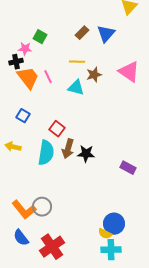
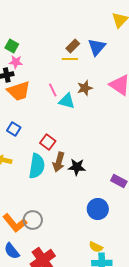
green square: (40, 37) -> (12, 46), moved
yellow line: (77, 62) -> (70, 59), moved
pink line: (48, 77) -> (53, 90), moved
orange trapezoid: (28, 78) -> (19, 91), turned 110
blue circle: (114, 224) -> (98, 209), moved

